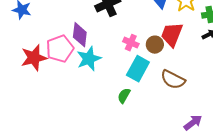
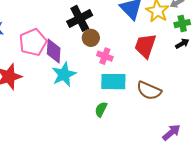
brown circle: (155, 45) -> (91, 38), moved
pink pentagon: (60, 49) -> (33, 42), moved
cyan rectangle: (138, 69) -> (113, 82), turned 65

